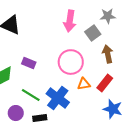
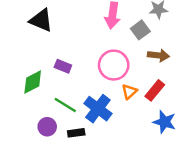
brown arrow: (108, 54) -> (158, 55), turned 108
orange triangle: (84, 84) -> (129, 92), turned -32

